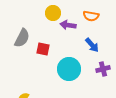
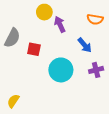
orange semicircle: (91, 16) -> (95, 19), moved
purple arrow: (68, 25) -> (60, 24), turned 56

